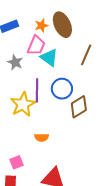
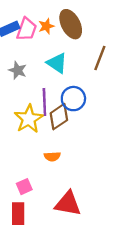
pink trapezoid: (36, 45) -> (27, 29), moved
brown diamond: (79, 107) -> (59, 117), moved

